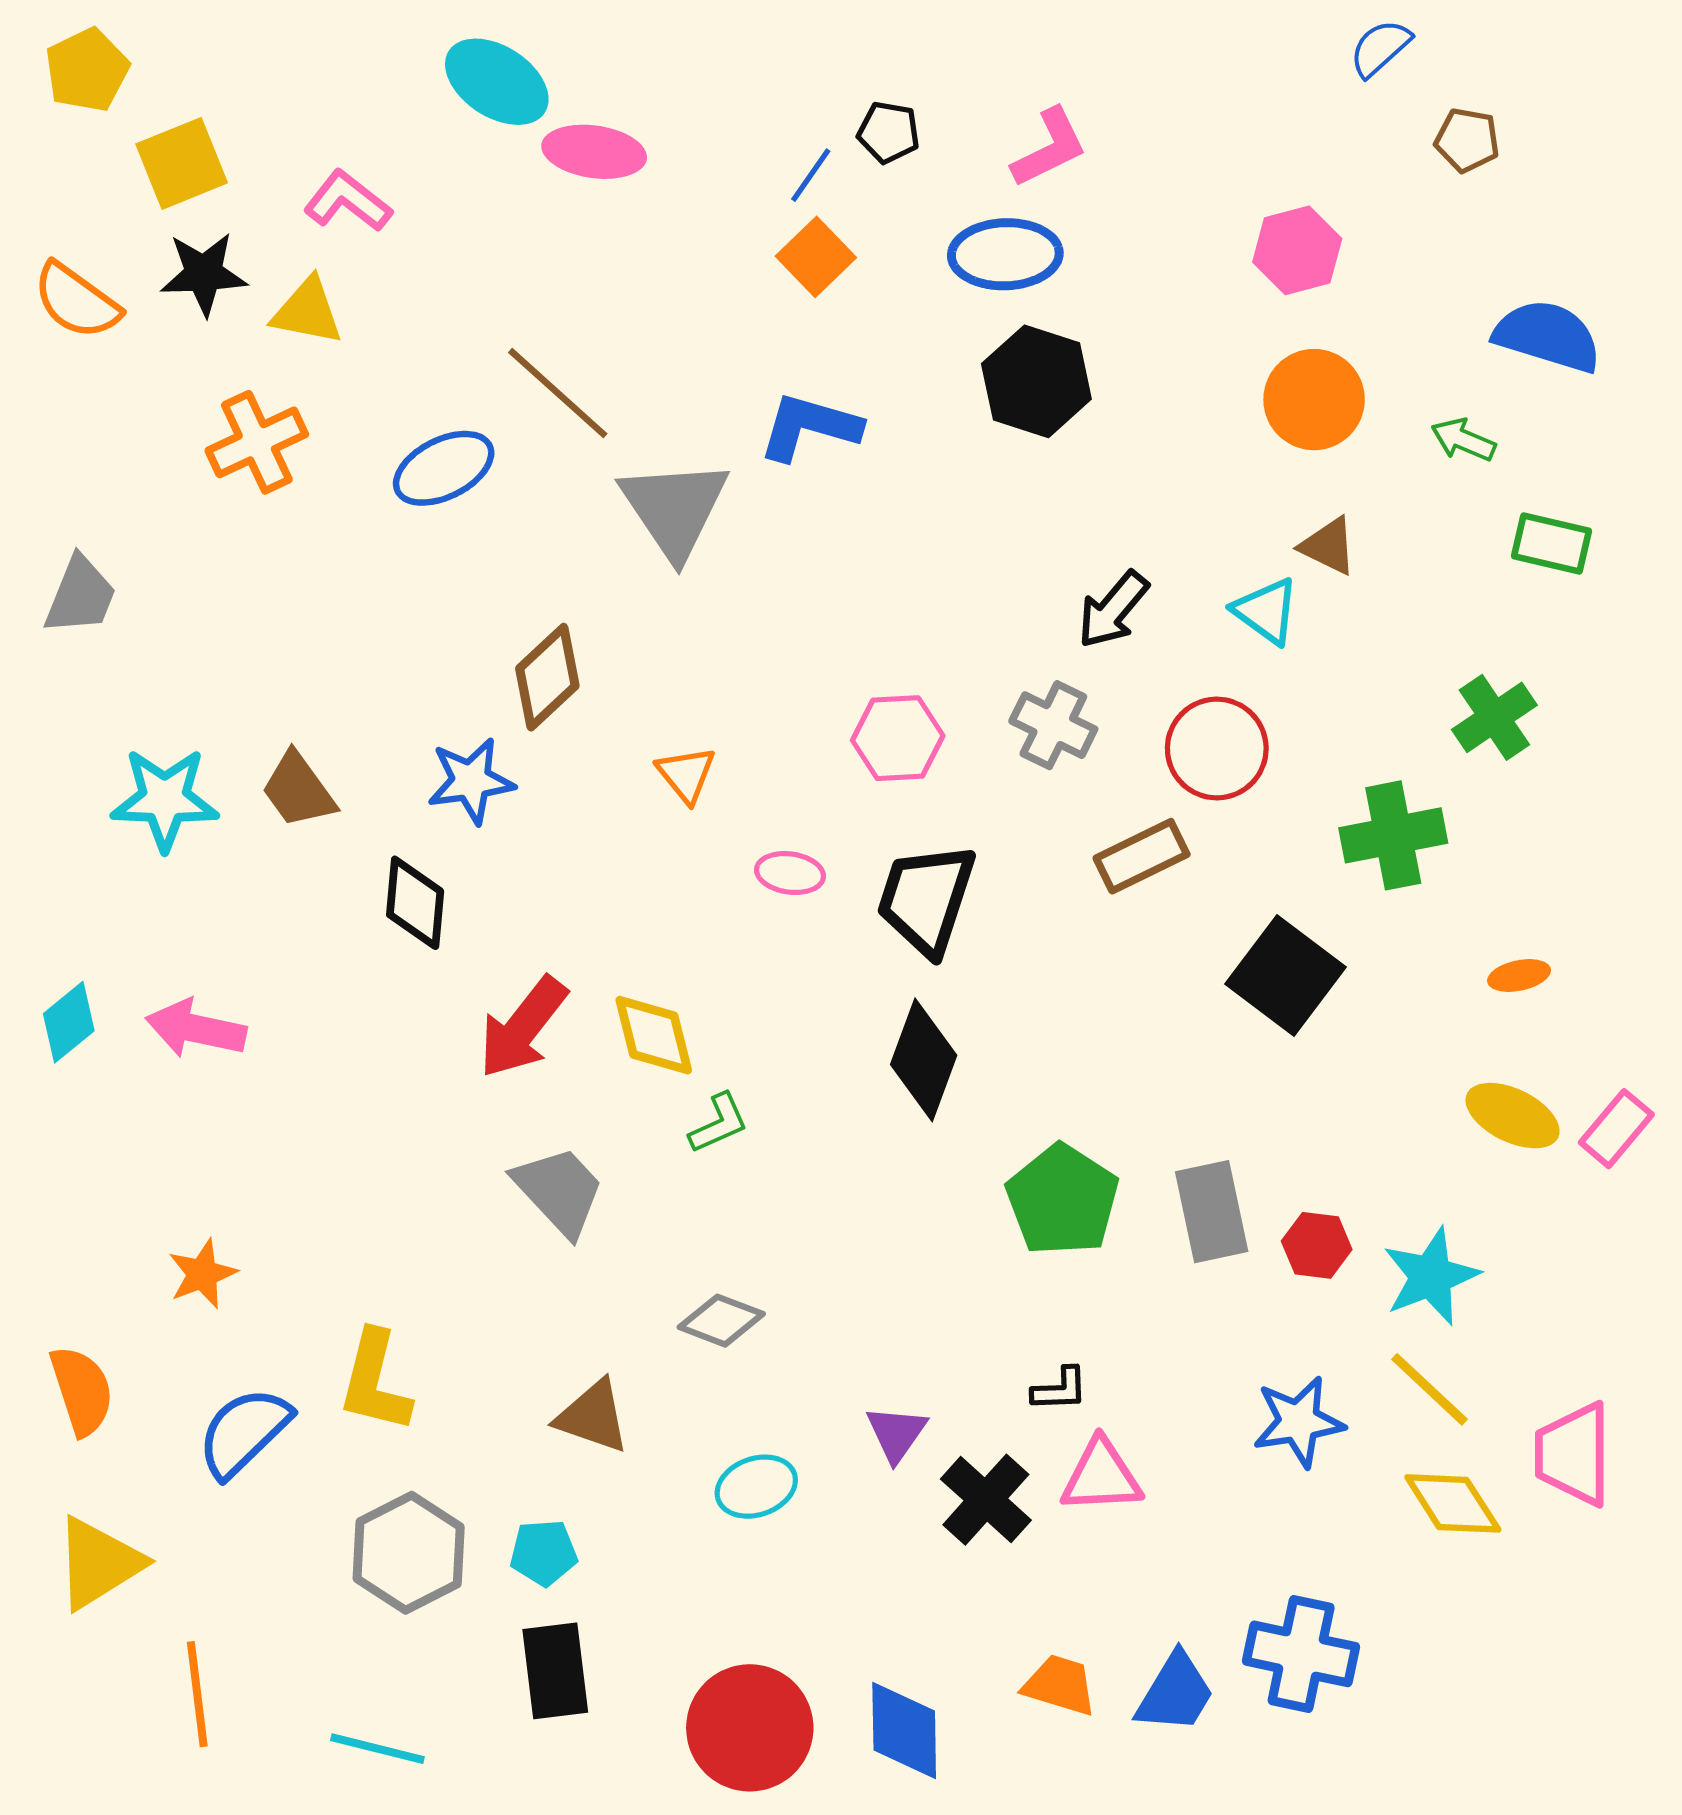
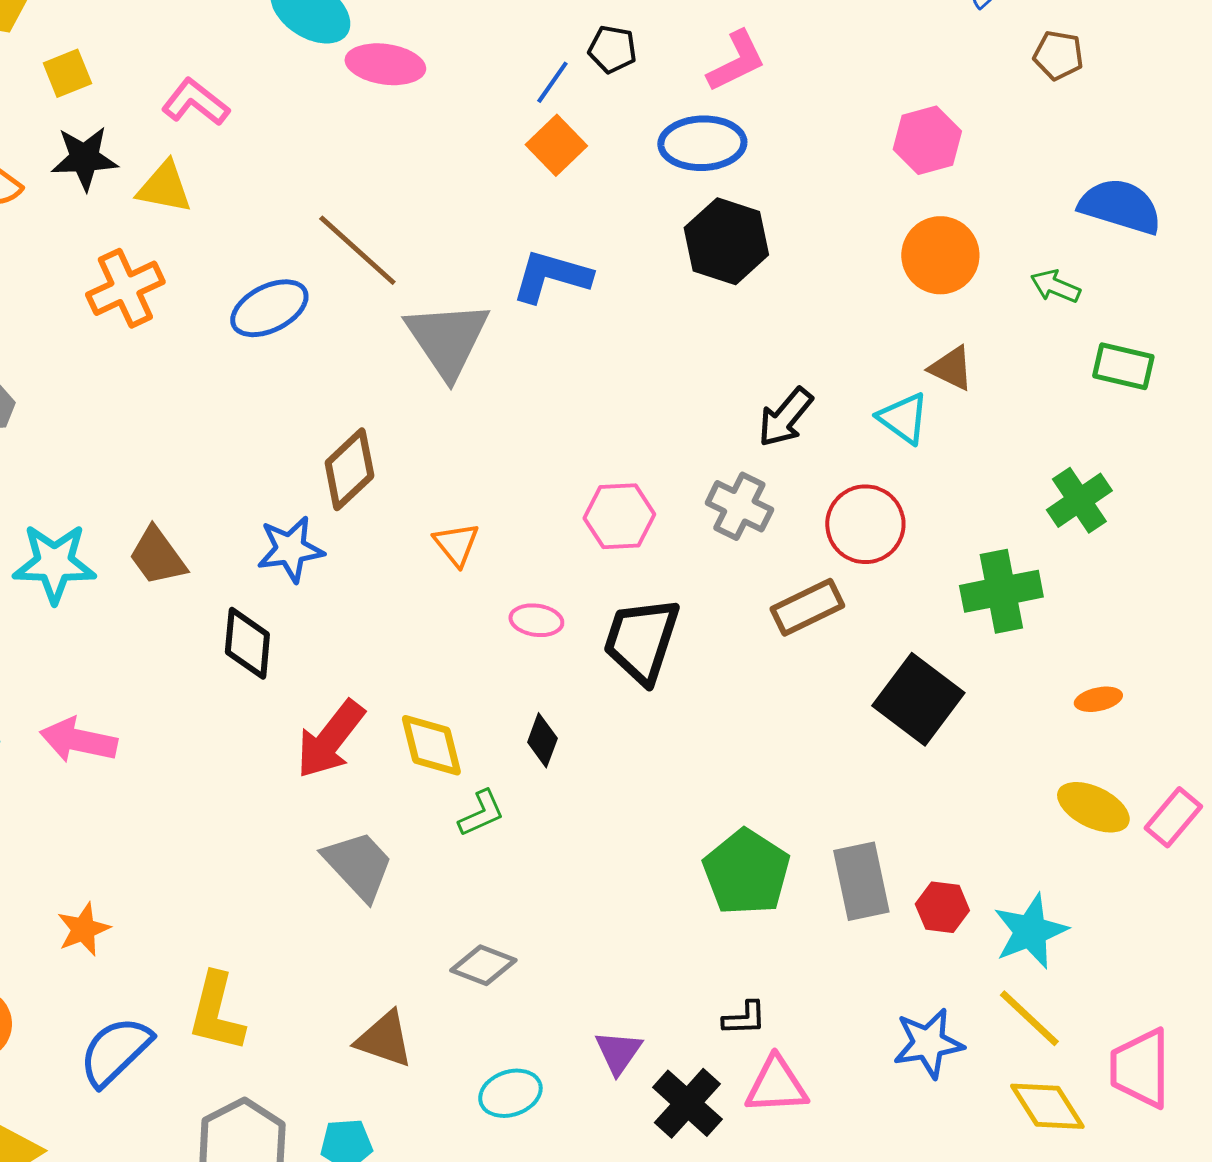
yellow square: (182, 163) -> (67, 73), size x0.7
black diamond: (924, 1060) -> (542, 740), moved, size x0.6

